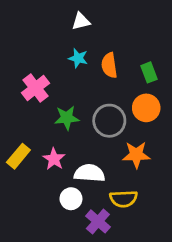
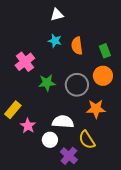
pink star: (54, 159) -> (28, 126), moved
yellow semicircle: (124, 199) -> (87, 140), turned 60

